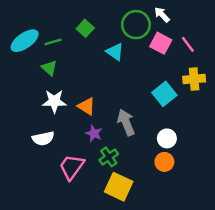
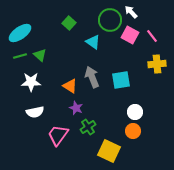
green line: (53, 42) -> (20, 56), moved
cyan square: (164, 94) -> (121, 80), moved, turned 30
white star: (54, 101) -> (31, 82), moved
gray arrow: (126, 122) -> (92, 77), moved
yellow square: (119, 187) -> (109, 151), moved

